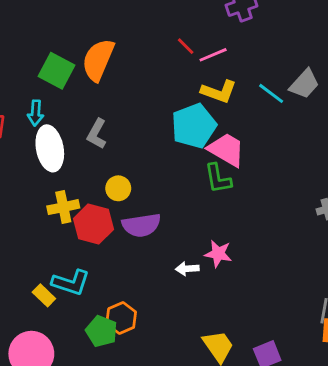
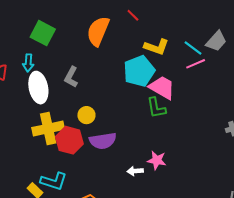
pink line: (213, 55) -> (196, 64), moved
orange semicircle: (98, 60) -> (98, 31), moved
yellow cross: (63, 207) -> (48, 128), size x1.4

